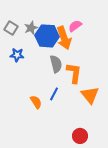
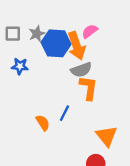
gray square: (11, 28) -> (13, 34), turned -32
gray semicircle: (56, 64) -> (81, 70), moved, turned 84
orange triangle: (90, 95) -> (107, 136), moved

